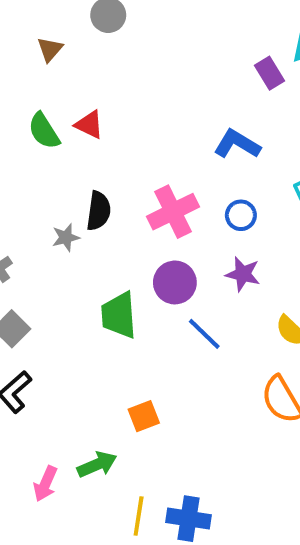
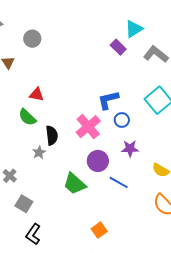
green semicircle: (44, 131) -> (27, 117), moved
blue L-shape: (237, 144) -> (108, 100), moved, turned -30
green trapezoid: (119, 315) -> (75, 184), turned -30

